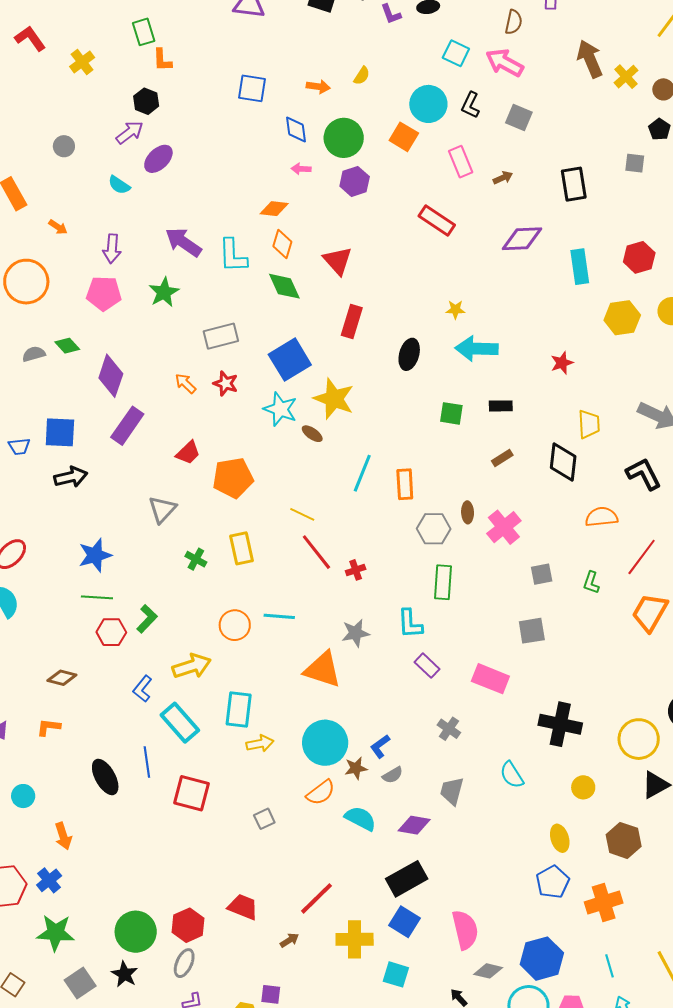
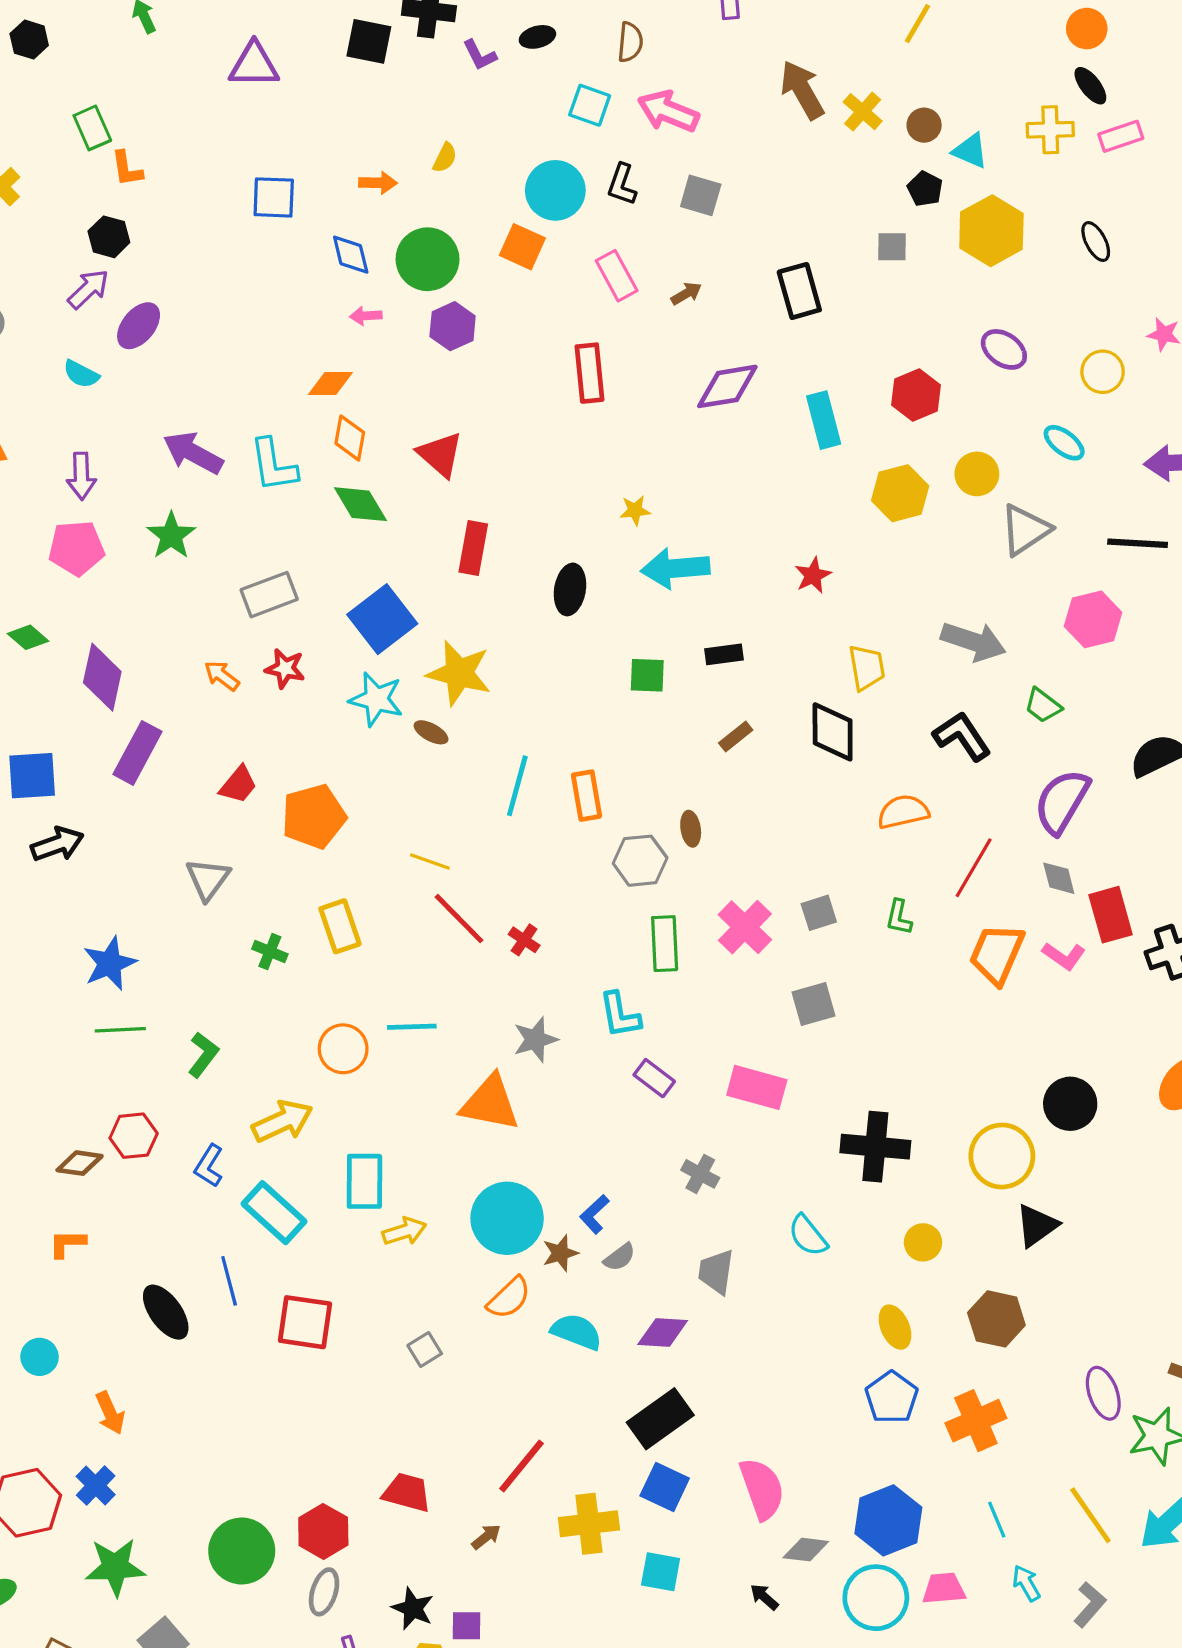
brown semicircle: (514, 22) -> (630, 42), moved
red rectangle: (437, 221) -> (589, 373), turned 57
pink cross: (504, 527) -> (745, 927), moved
red cross: (356, 570) -> (524, 940), turned -30
red hexagon: (111, 632) -> (134, 1136), moved
black star: (125, 974) -> (413, 1608), moved

